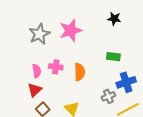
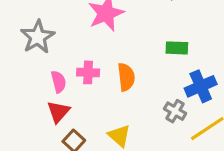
gray star: (39, 34) -> (38, 37), moved
gray cross: (108, 96) -> (175, 111), turned -32

